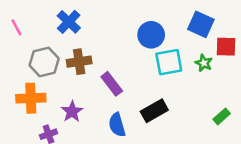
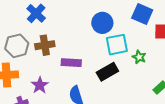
green star: (204, 63) -> (139, 57), moved
purple rectangle: (112, 84) -> (71, 63), turned -48
black rectangle: (154, 111) -> (107, 72), moved

